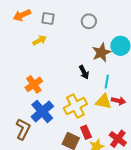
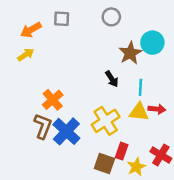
orange arrow: (22, 15) -> (31, 30), moved
yellow arrow: (40, 40) -> (26, 55), moved
brown L-shape: (23, 129) -> (43, 126), moved
red rectangle: (86, 132) -> (122, 151), turned 48

